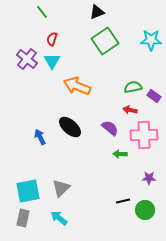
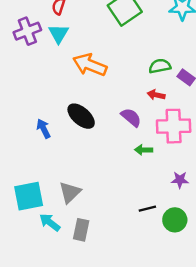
purple cross: (27, 59) -> (27, 31), turned 30
gray rectangle: (23, 218) -> (81, 230), moved
cyan arrow: (59, 218) -> (50, 222), moved

